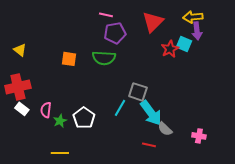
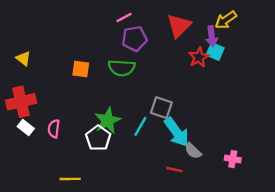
pink line: (106, 15) -> (124, 18), turned -40
yellow arrow: (193, 17) -> (226, 20), turned -30
purple arrow: (197, 31) -> (212, 36), moved
green star: (60, 121) -> (108, 120), moved, size x1.6

